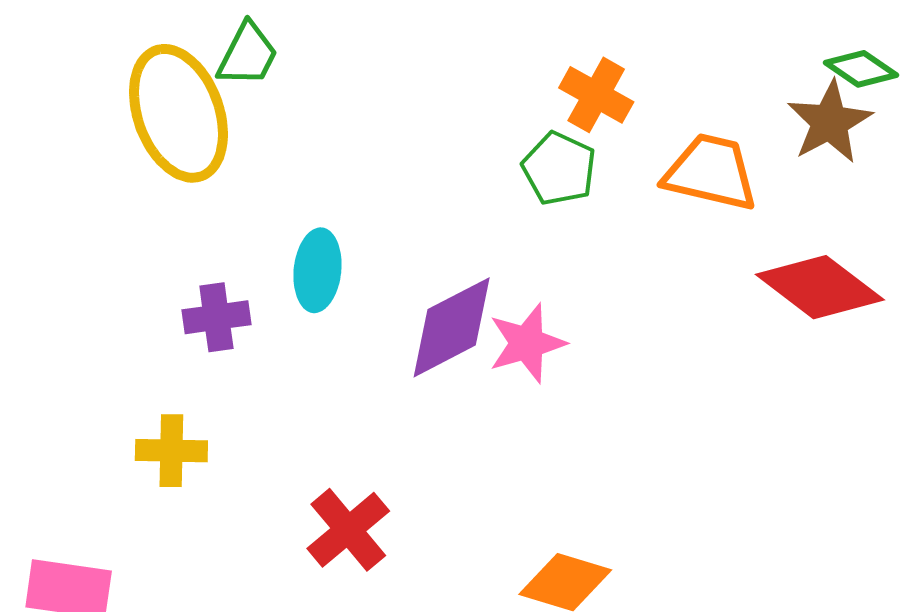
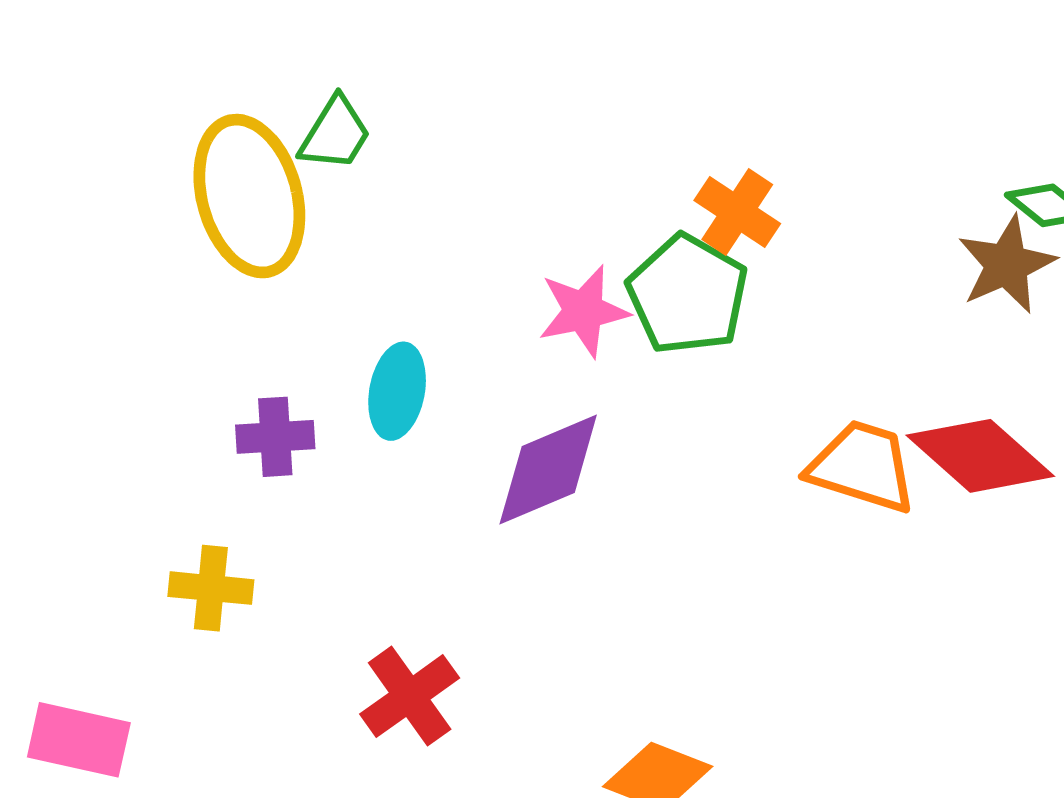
green pentagon: (559, 169) -> (688, 294), size x1.4
orange trapezoid: (711, 172) -> (862, 466), moved
pink star: (527, 343) -> (583, 311), moved

